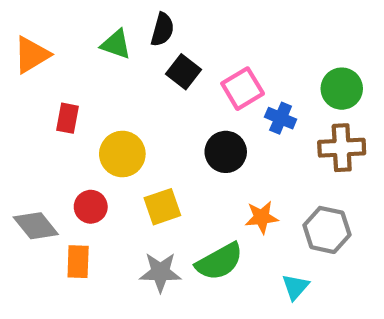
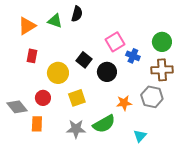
orange triangle: (32, 55) -> (27, 26), moved
black square: (184, 72) -> (84, 60), moved
gray hexagon: (327, 230) -> (152, 97), moved

